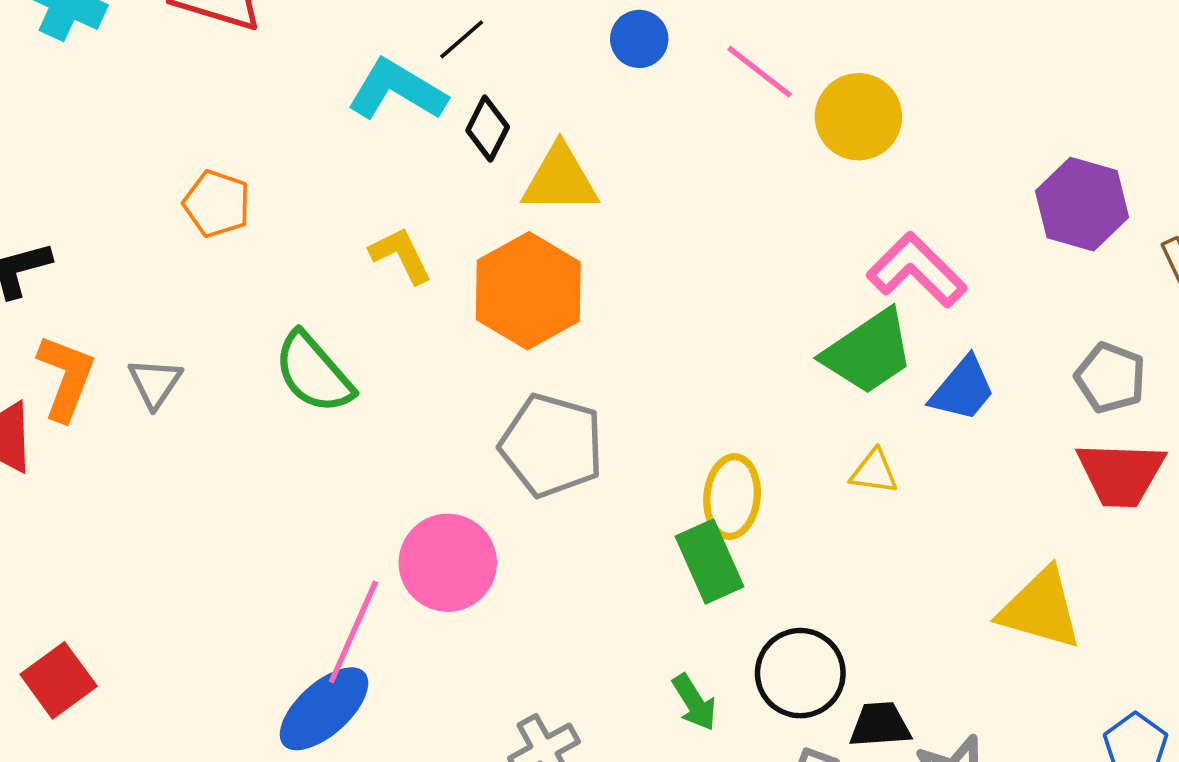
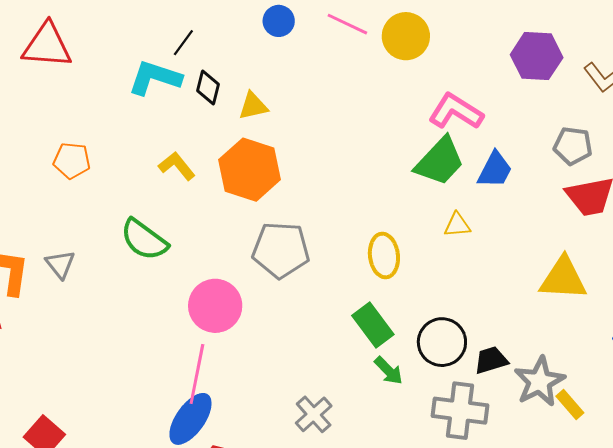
yellow triangle: (560, 179) -> (253, 106), size x0.7
green rectangle: (710, 562) -> (373, 325), moved
pink circle: (448, 563) -> (215, 306), moved

